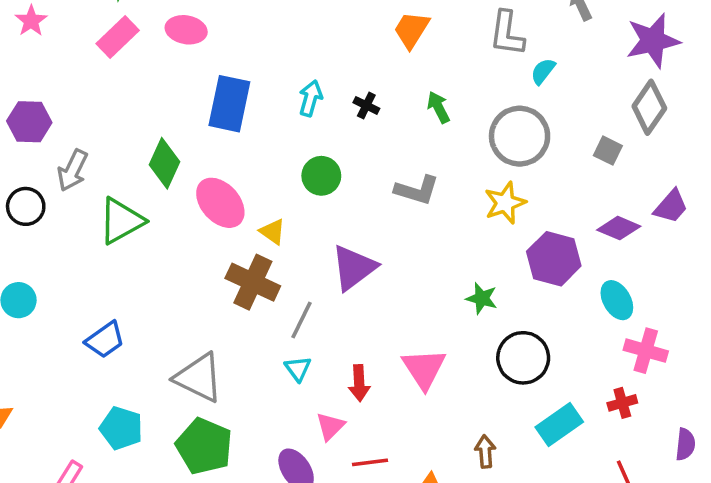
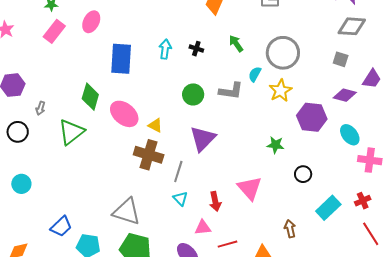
pink ellipse: (186, 30) -> (91, 22), turned -65
cyan semicircle: (543, 71) -> (255, 74), moved
gray diamond: (649, 107) -> (352, 26), turned 68
gray square: (608, 151) -> (341, 59), moved
gray arrow: (73, 170) -> (40, 108), size x0.6
green circle: (321, 176) -> (193, 94), moved
blue trapezoid: (105, 340) -> (61, 226), moved
black circle: (523, 358) -> (303, 174), size x0.6
red cross: (622, 403) -> (363, 201), moved
pink triangle: (330, 426) -> (203, 228), turned 48

